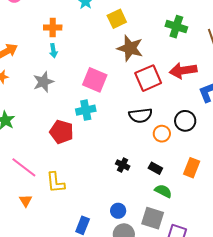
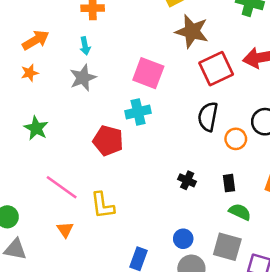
cyan arrow: (53, 51) -> (85, 46), moved
black semicircle: (141, 115) -> (208, 117), turned 110
black rectangle: (155, 168) -> (229, 183), turned 56

